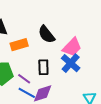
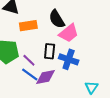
pink trapezoid: (72, 47) -> (69, 33), moved
blue cross: (71, 63) -> (69, 59), moved, turned -30

